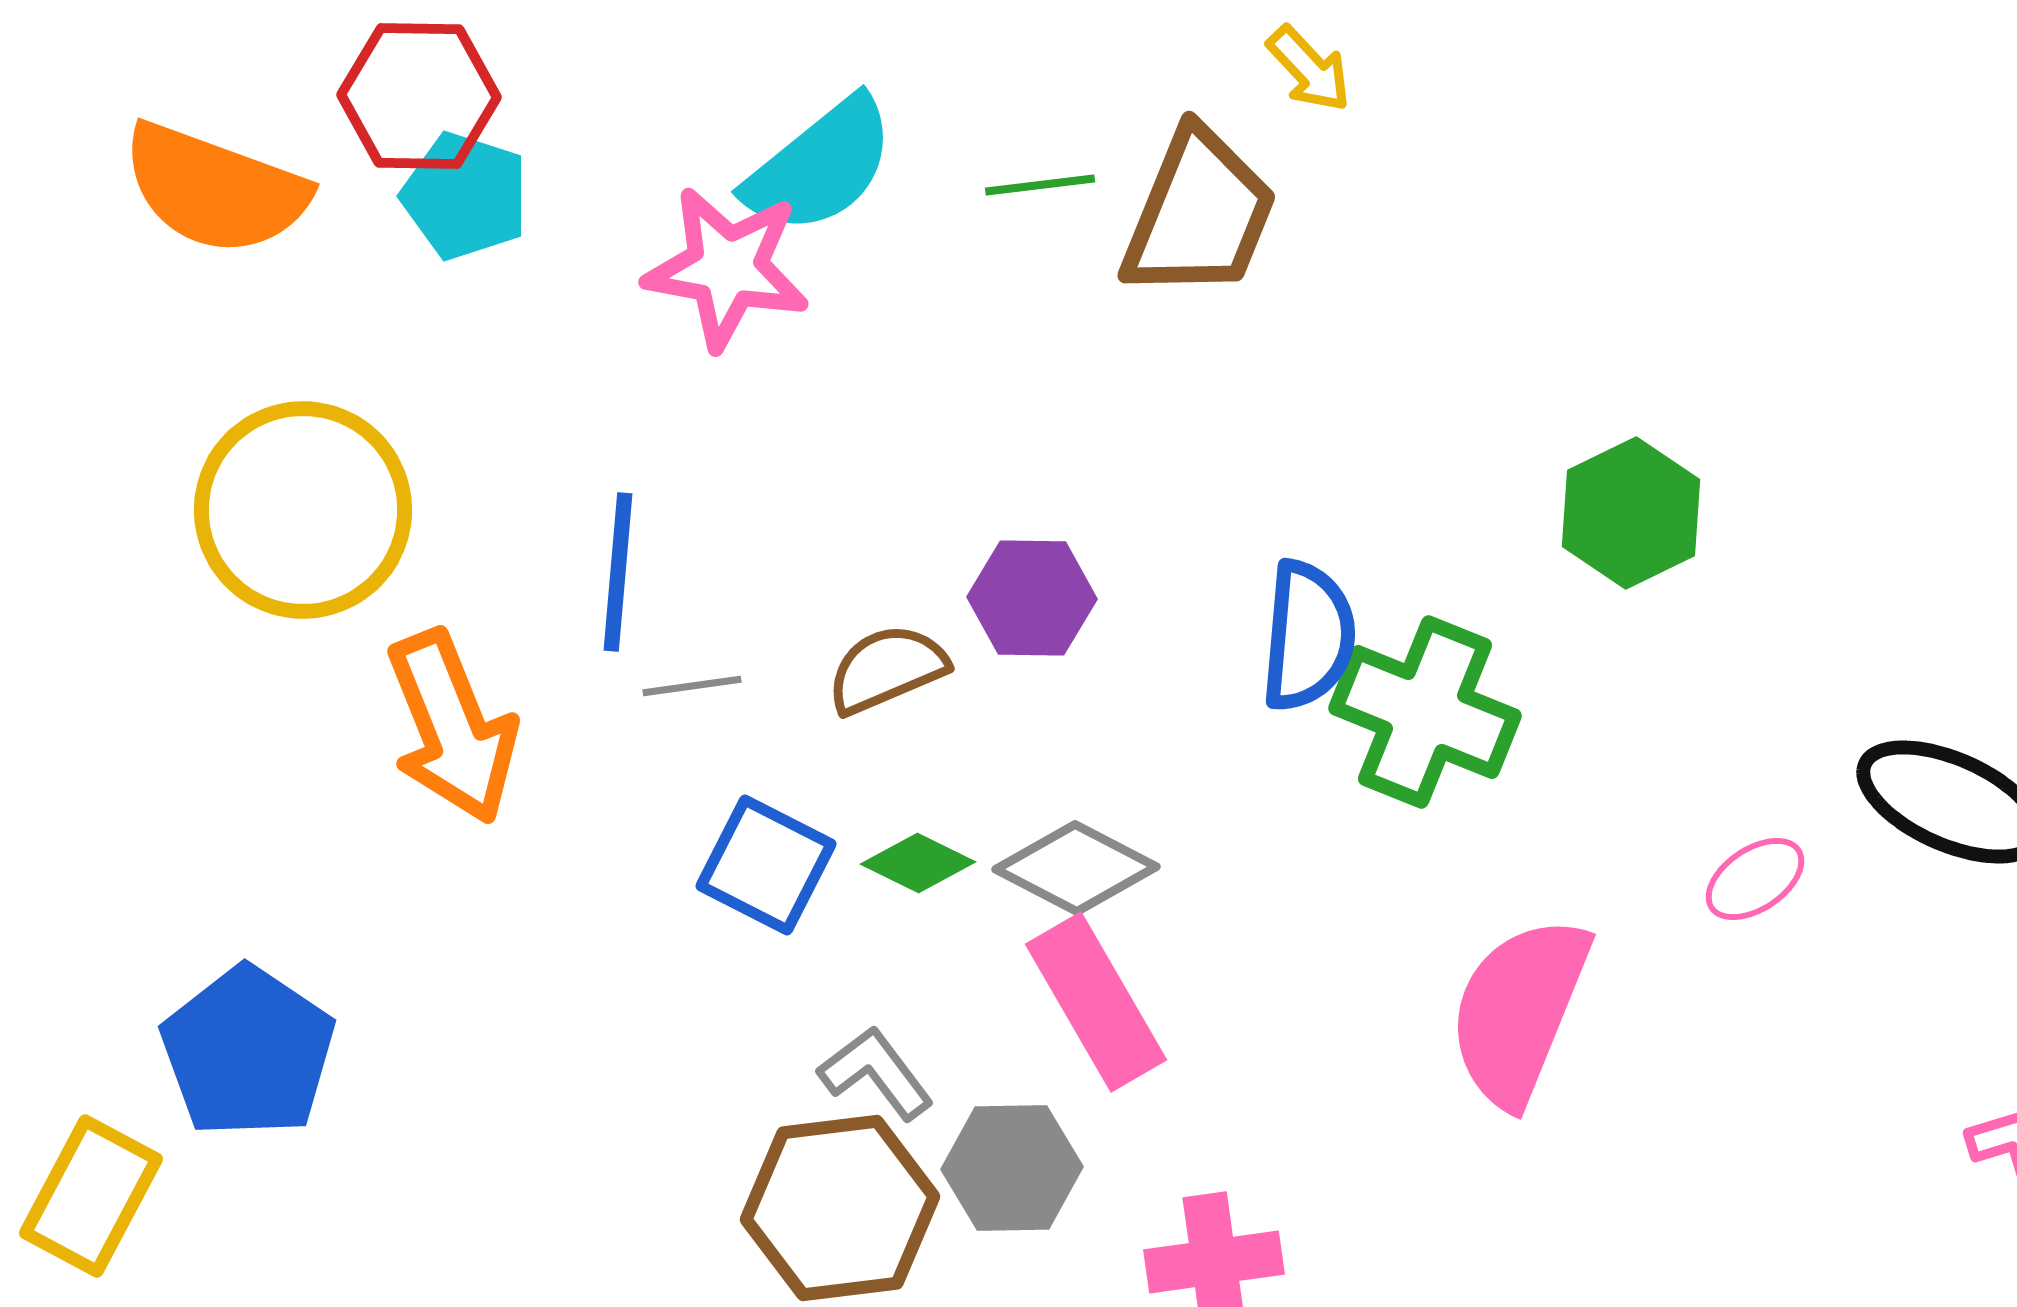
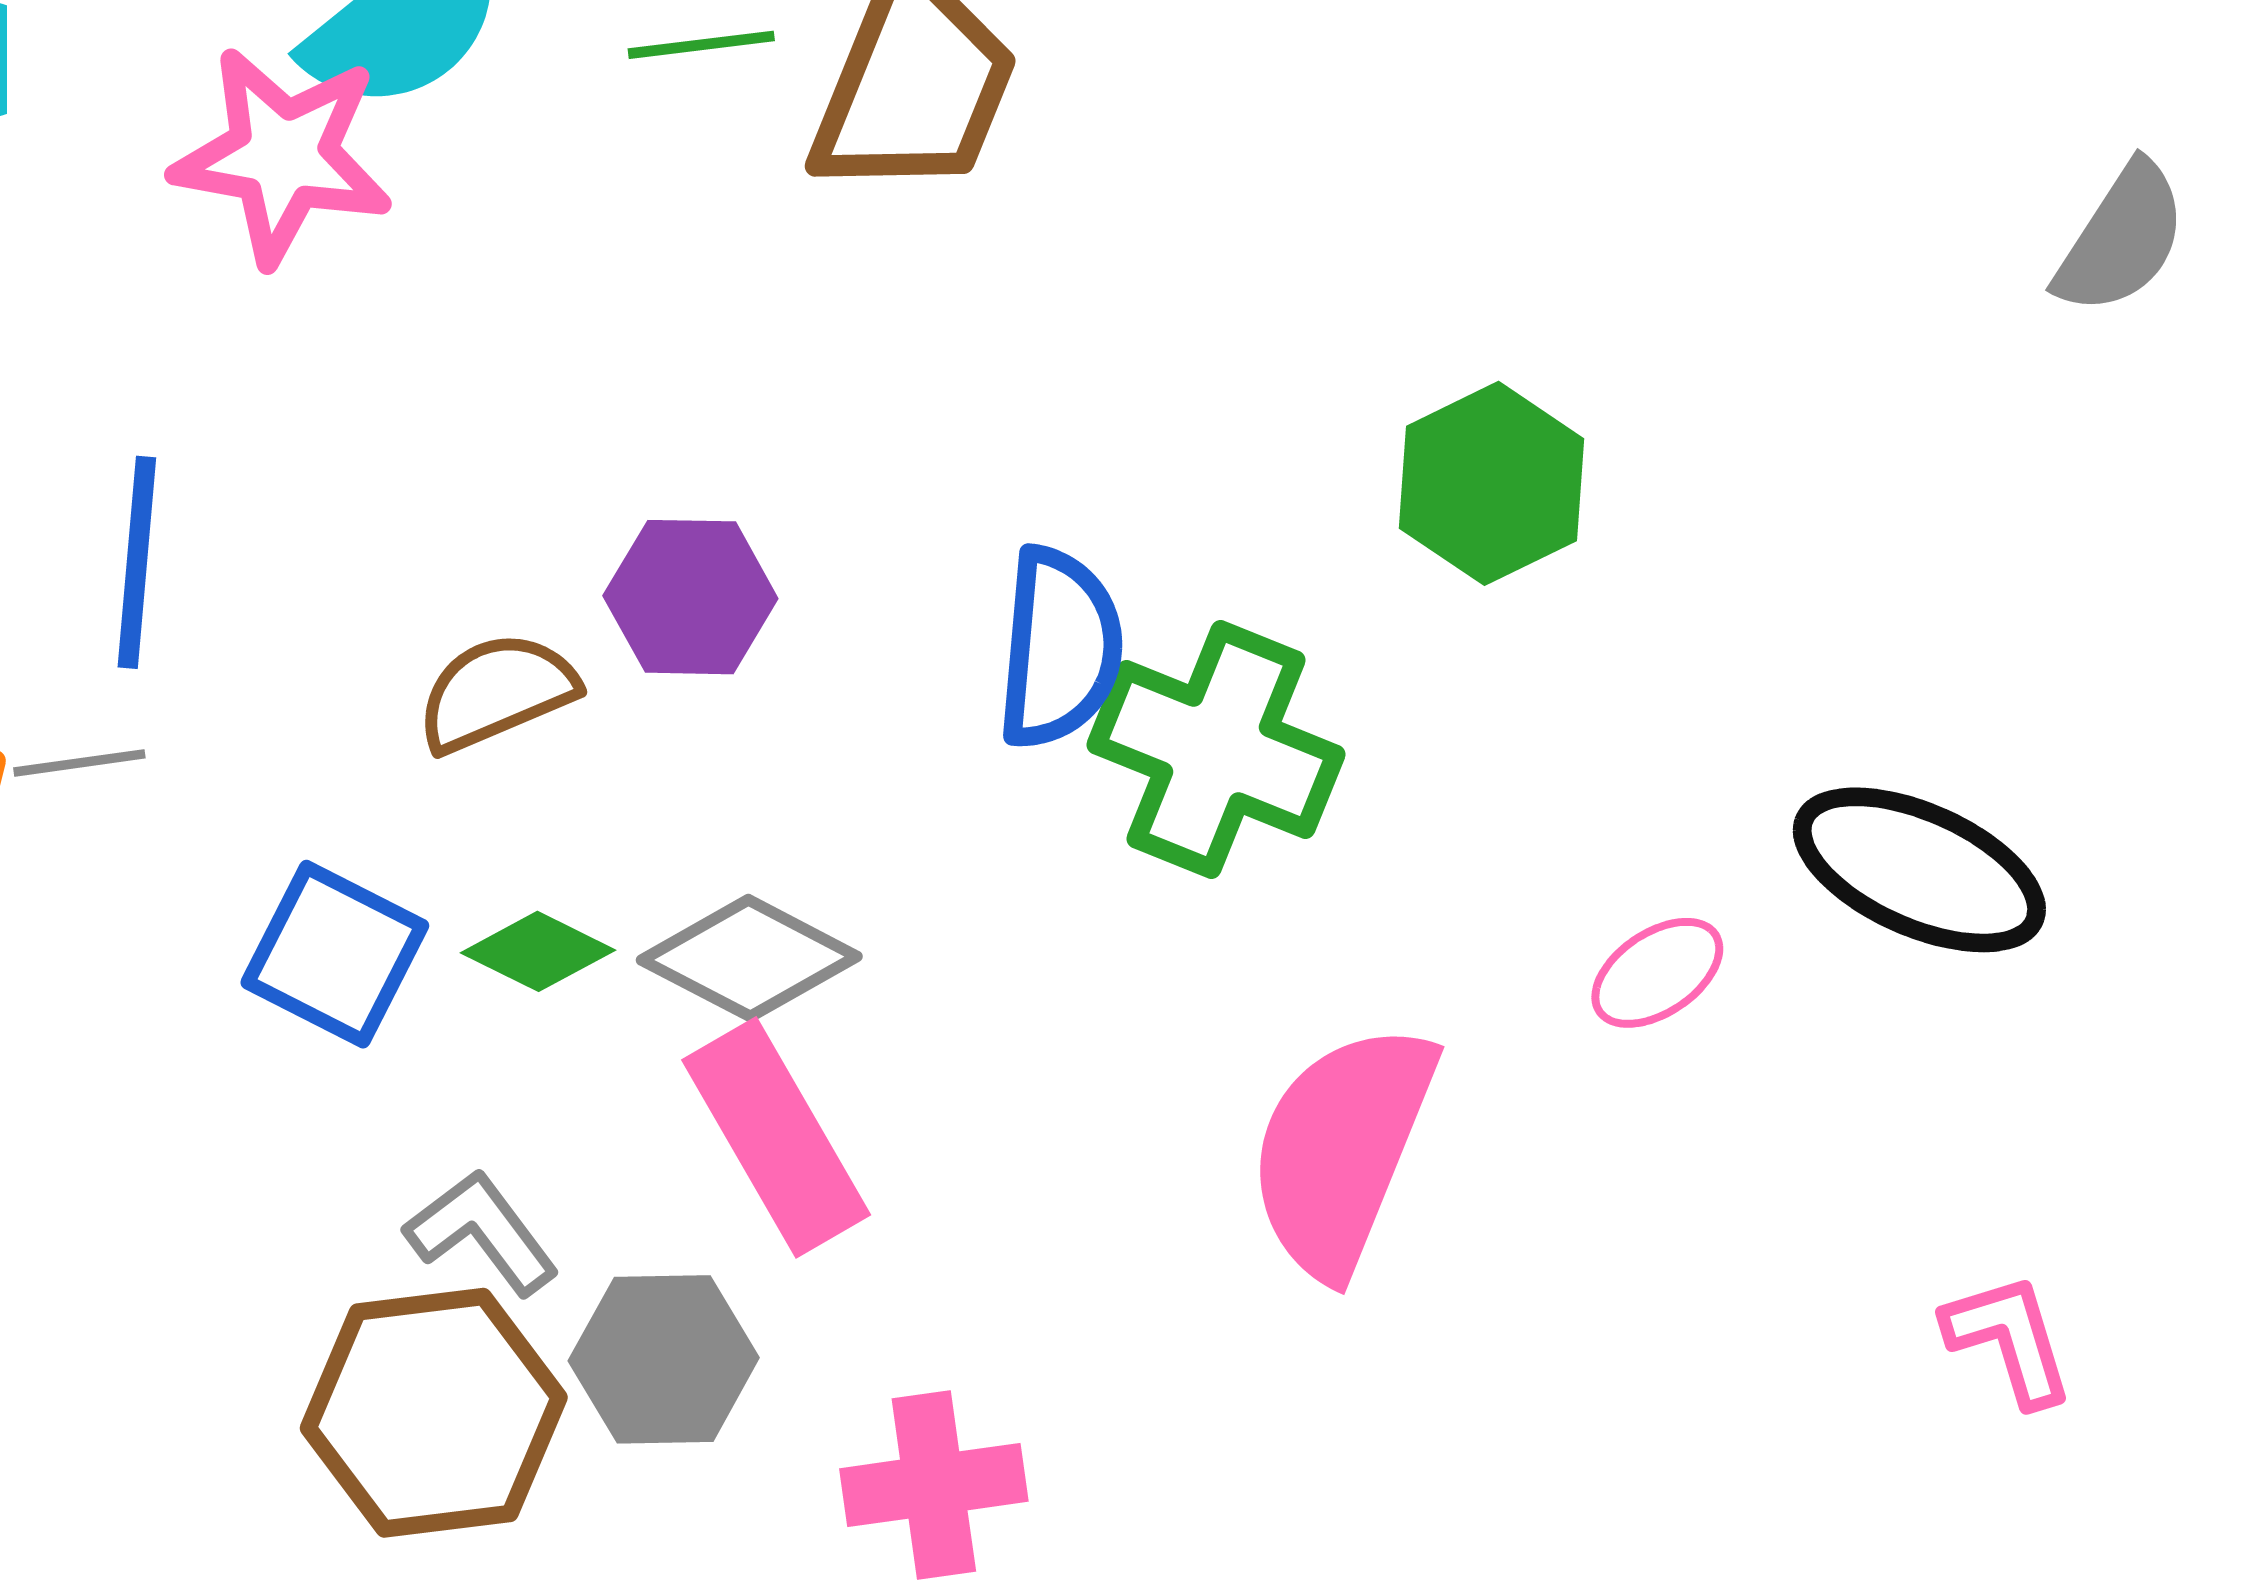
gray line: (692, 686) -> (79, 763), moved

